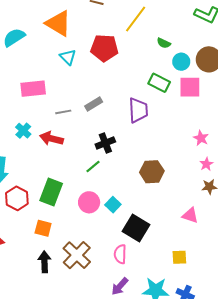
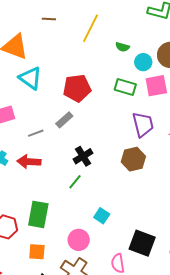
red pentagon: (104, 48) -> (77, 88), moved
cyan triangle: (68, 57) -> (30, 78), size x1.4
purple trapezoid: (138, 110) -> (143, 124), moved
brown hexagon: (152, 172) -> (133, 159), moved
pink circle: (89, 202) -> (79, 240), moved
black square: (136, 228) -> (142, 243), moved

